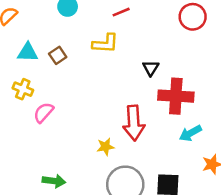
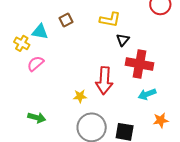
yellow L-shape: (105, 43) -> (110, 20), moved
cyan triangle: (28, 52) -> (40, 32), moved
brown square: (58, 55) -> (66, 20), moved

